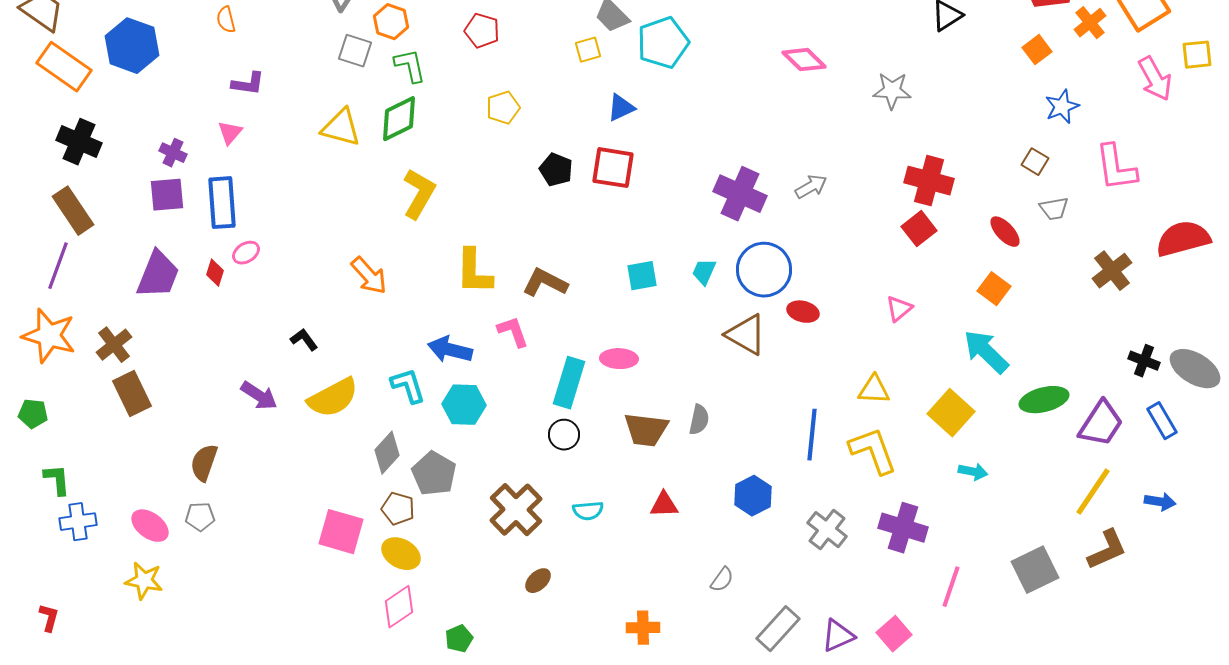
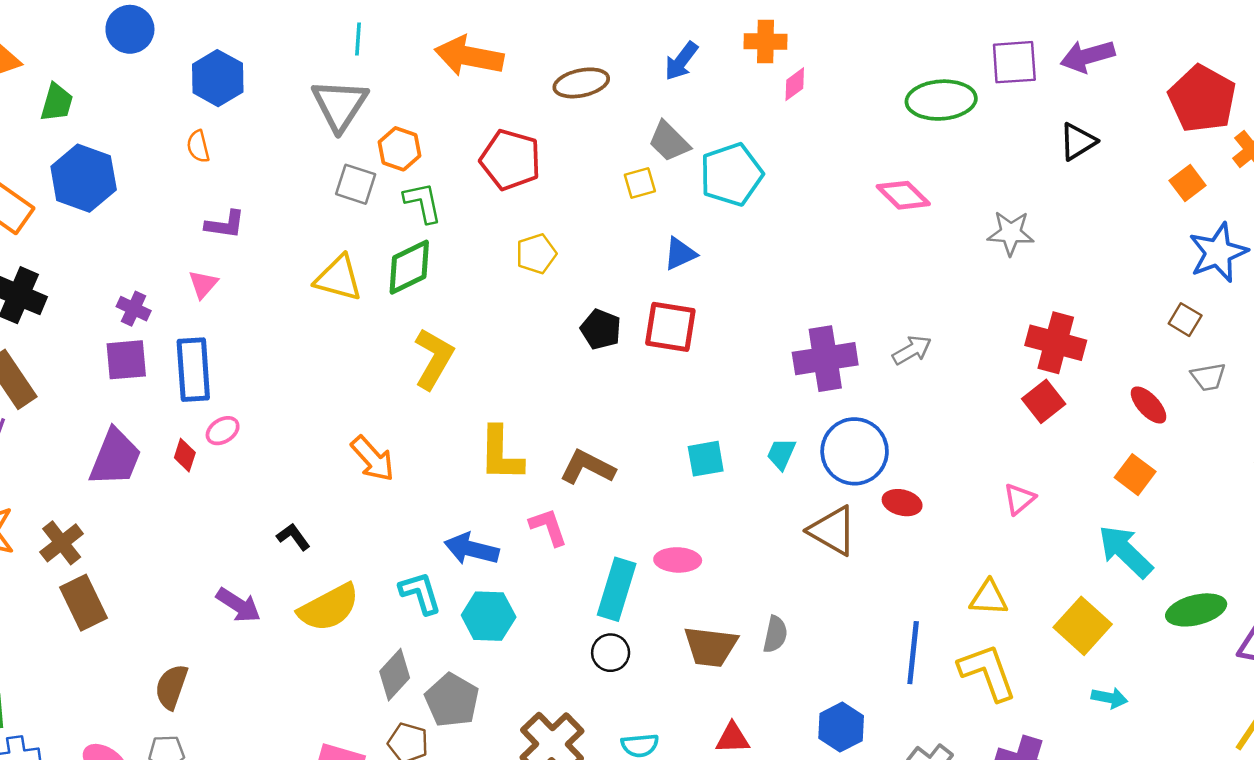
red pentagon: (482, 31) -> (511, 160), size x1.4
blue star: (1062, 107) -> (1218, 253), size x1.4
purple cross: (740, 194) -> (825, 359), turned -33

